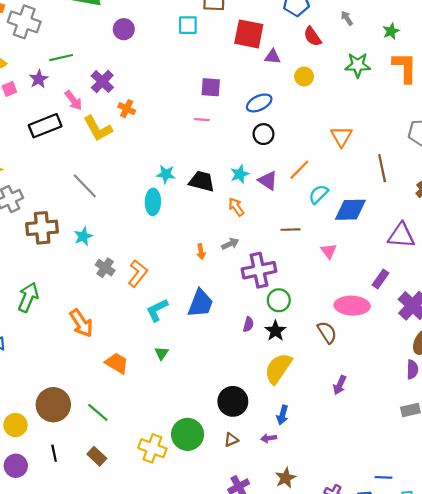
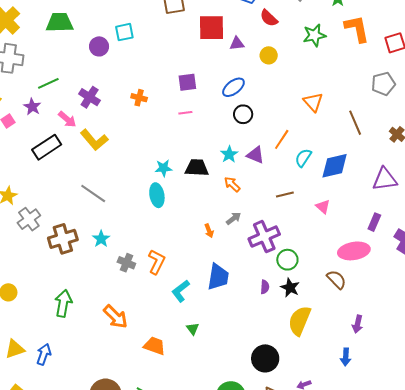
cyan square: (188, 25) -> (124, 32), moved
orange cross: (127, 109) -> (139, 98), moved
blue arrow: (282, 415) -> (346, 357), moved

